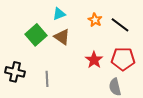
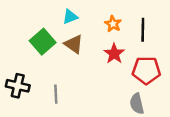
black line: (120, 25) -> (143, 30), turned 54
red star: (94, 60) -> (114, 54), moved

